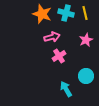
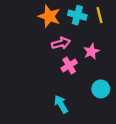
pink star: (86, 40) -> (91, 51), moved
cyan arrow: (66, 89) -> (61, 104), moved

